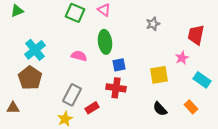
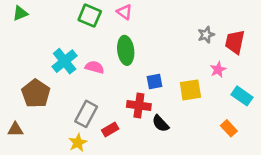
gray star: (153, 24) -> (206, 35), moved
cyan cross: (35, 50) -> (65, 61), moved
blue square: (119, 65) -> (154, 82), moved
black semicircle: (160, 109) -> (160, 124), moved

